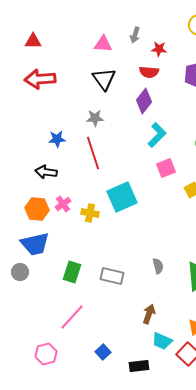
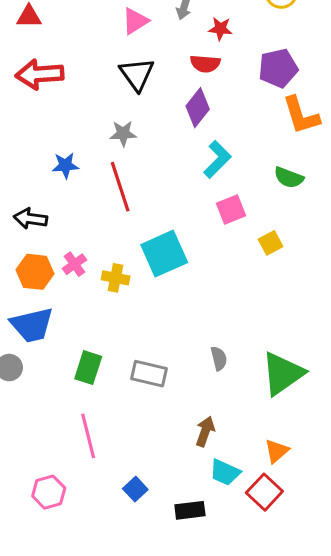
pink triangle: (103, 44) -> (135, 21), turned -36
black arrow: (46, 172) -> (30, 219), moved
pink line: (72, 317) -> (88, 436), turned -56

